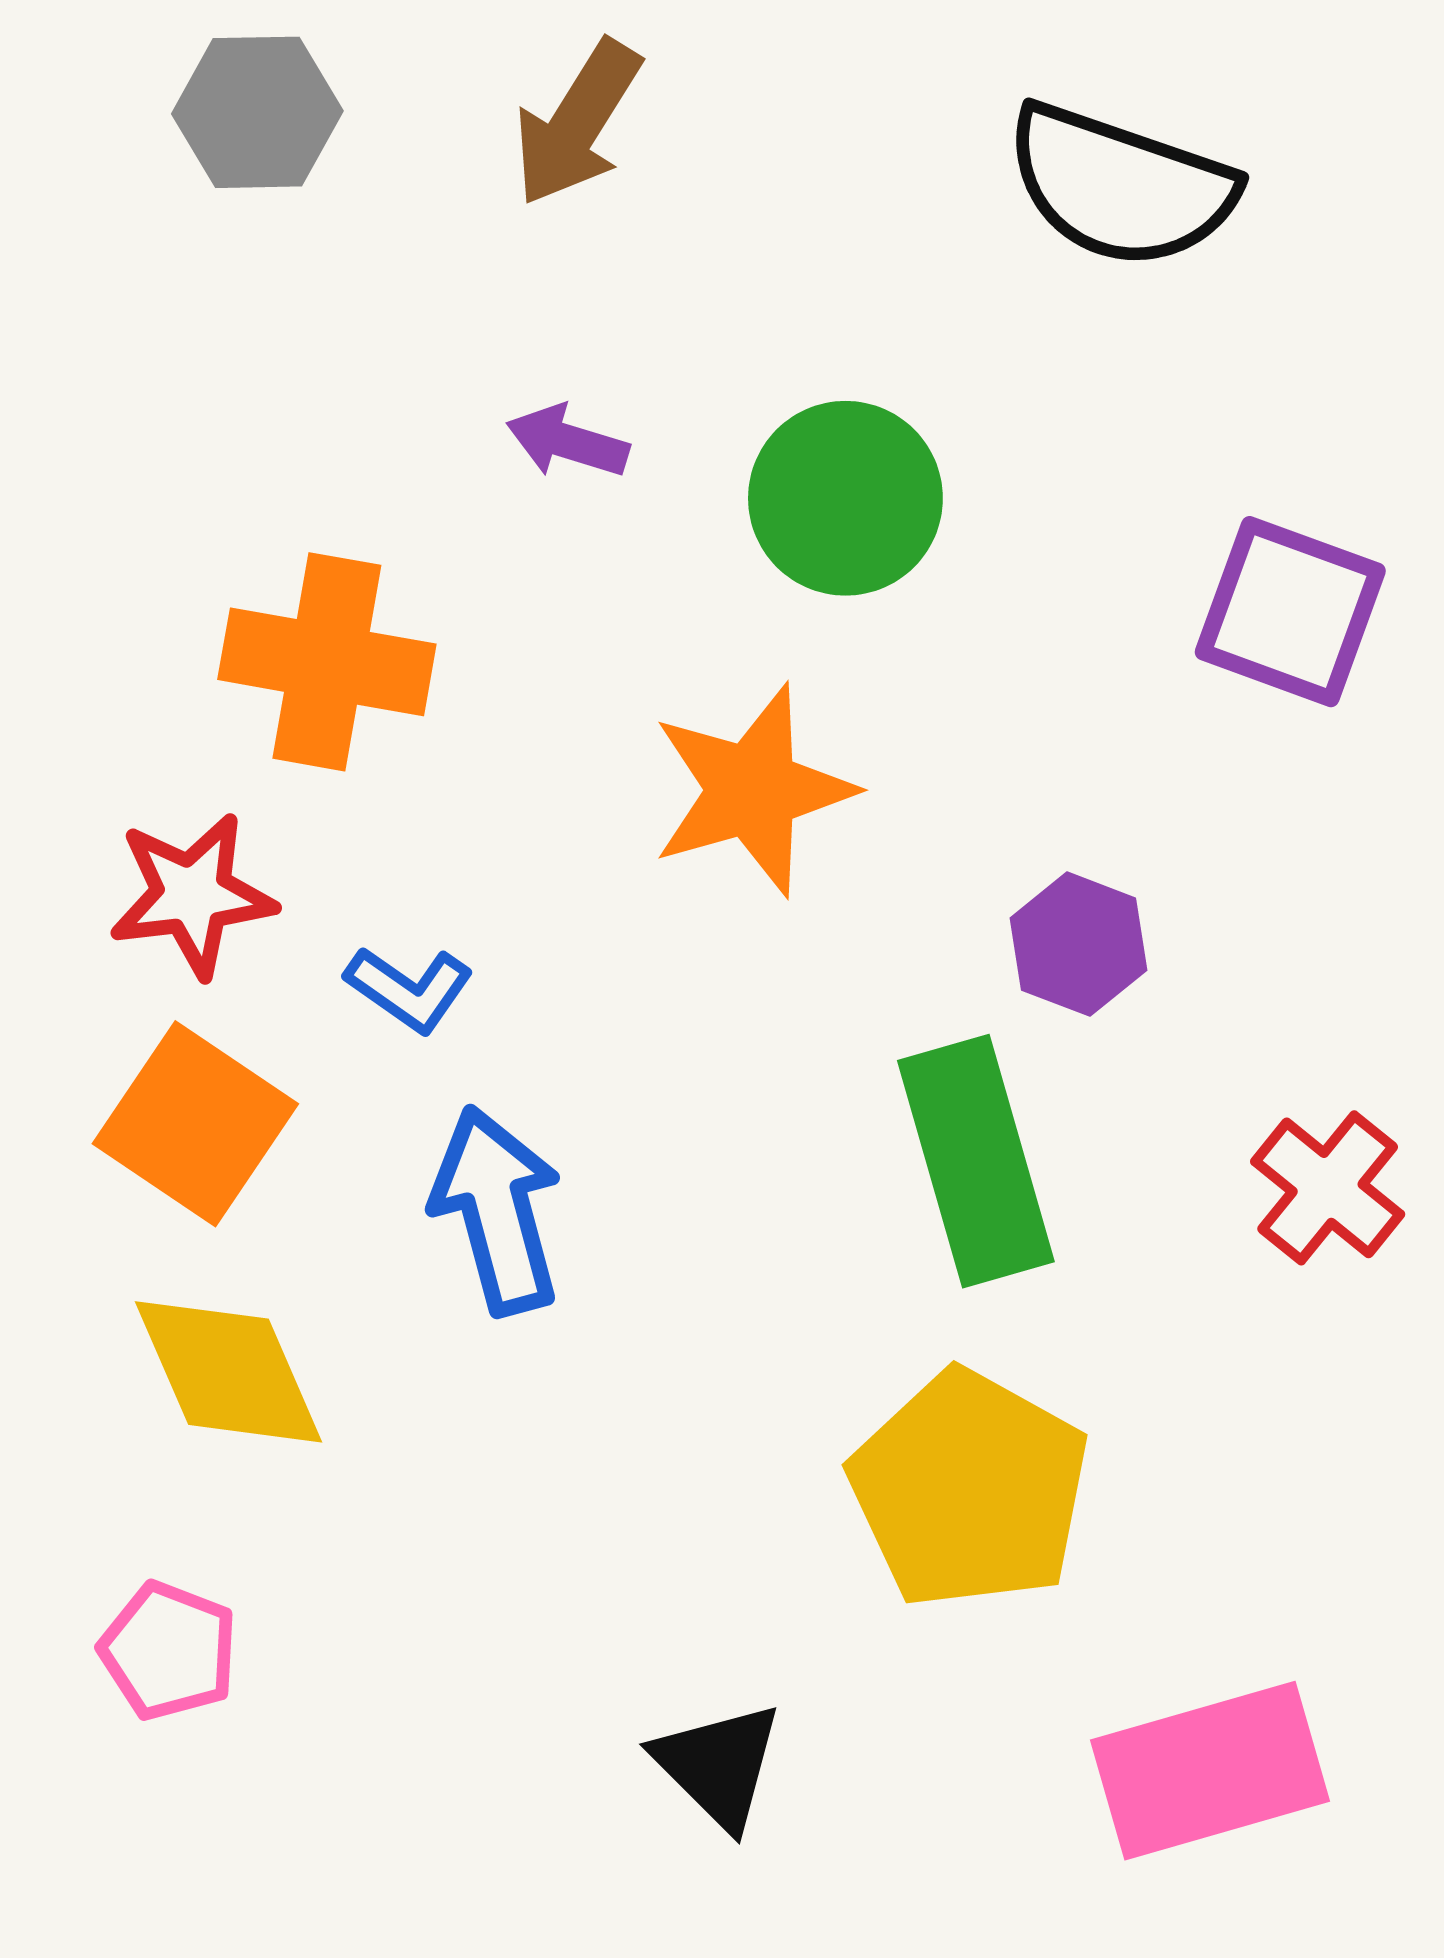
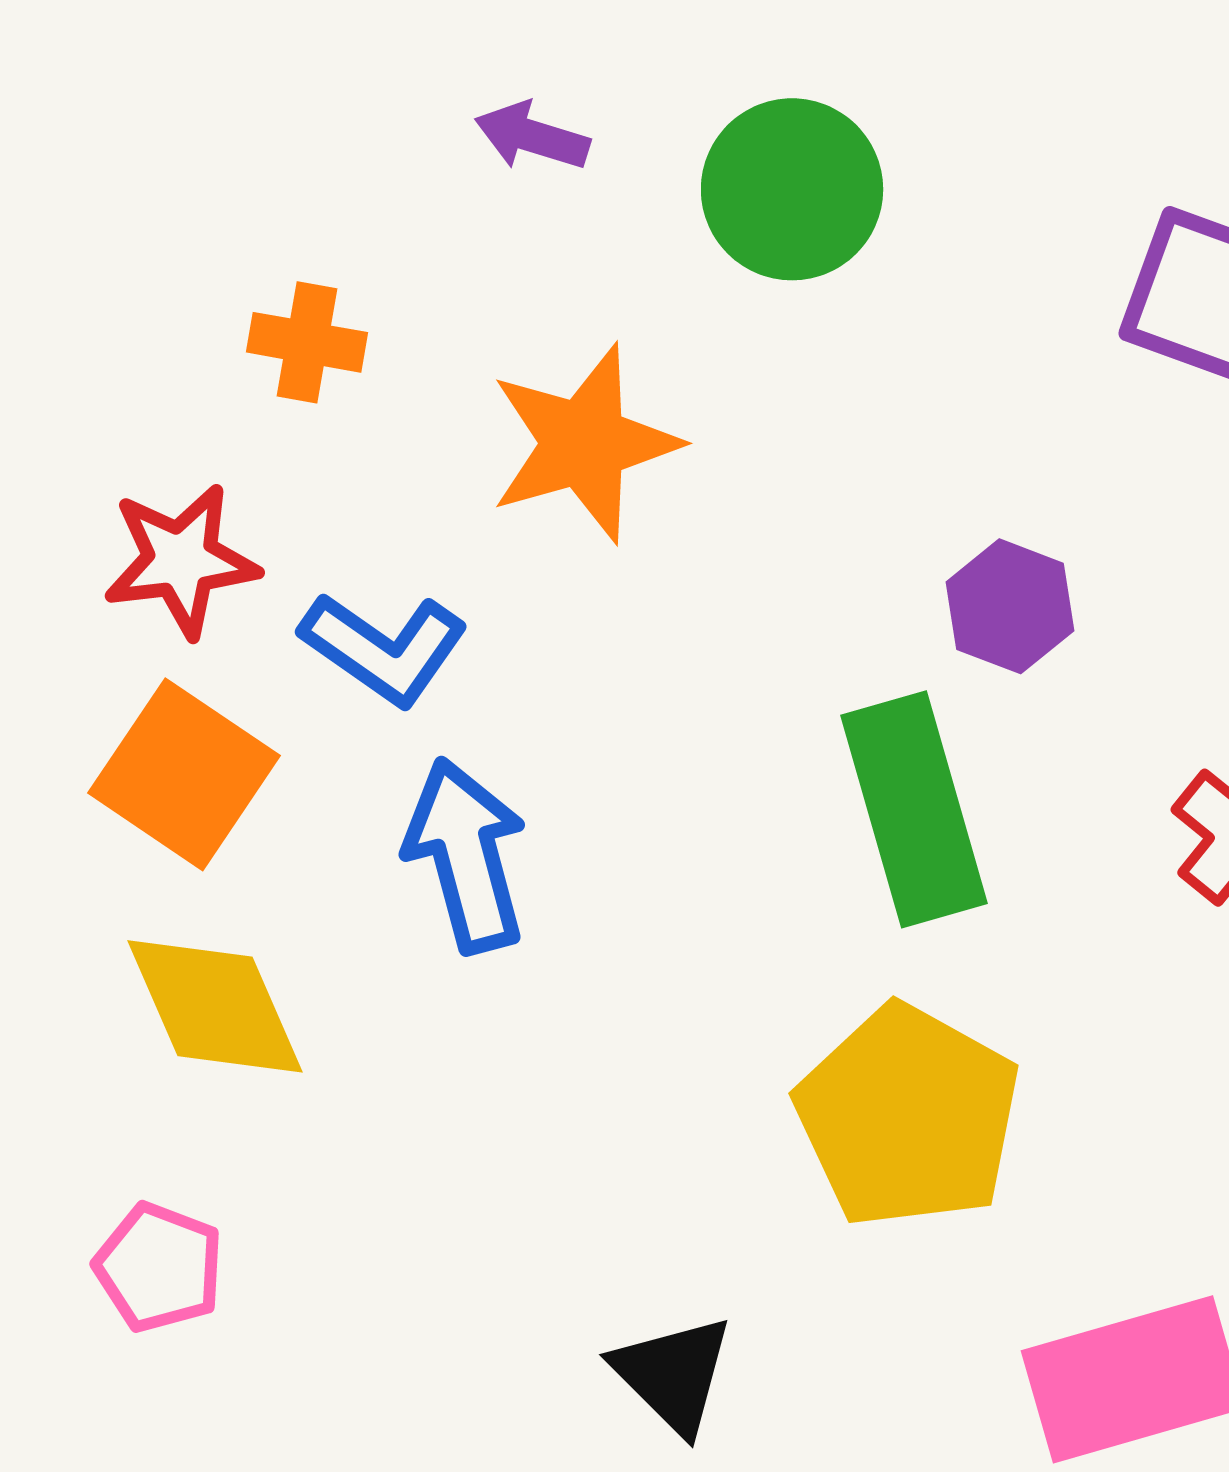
orange cross: (327, 662) -> (307, 342), size x0.6
orange star: (752, 790) -> (584, 443), moved
blue L-shape: (409, 989) -> (384, 648), size x1.4

